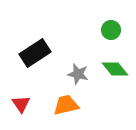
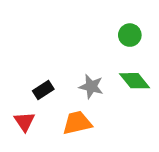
black rectangle: (35, 53) -> (43, 90), moved, size x0.6

